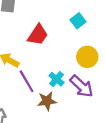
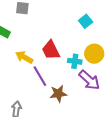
red trapezoid: (38, 35) -> (51, 50), moved, turned 120
cyan cross: (57, 79) -> (75, 61), moved, turned -32

